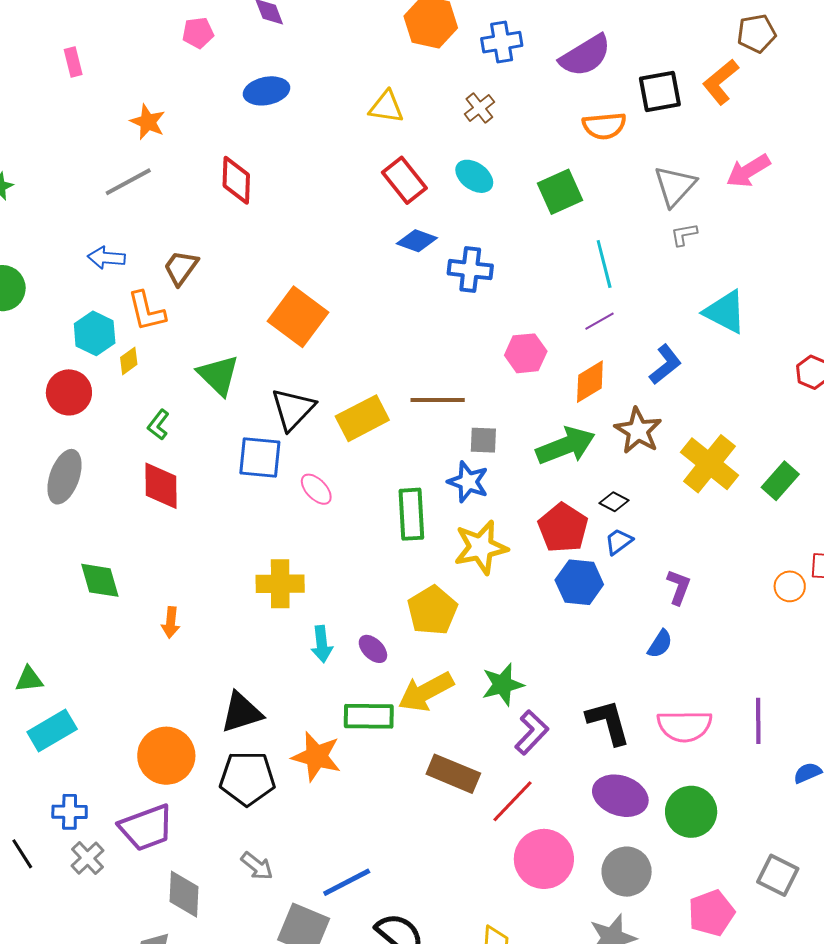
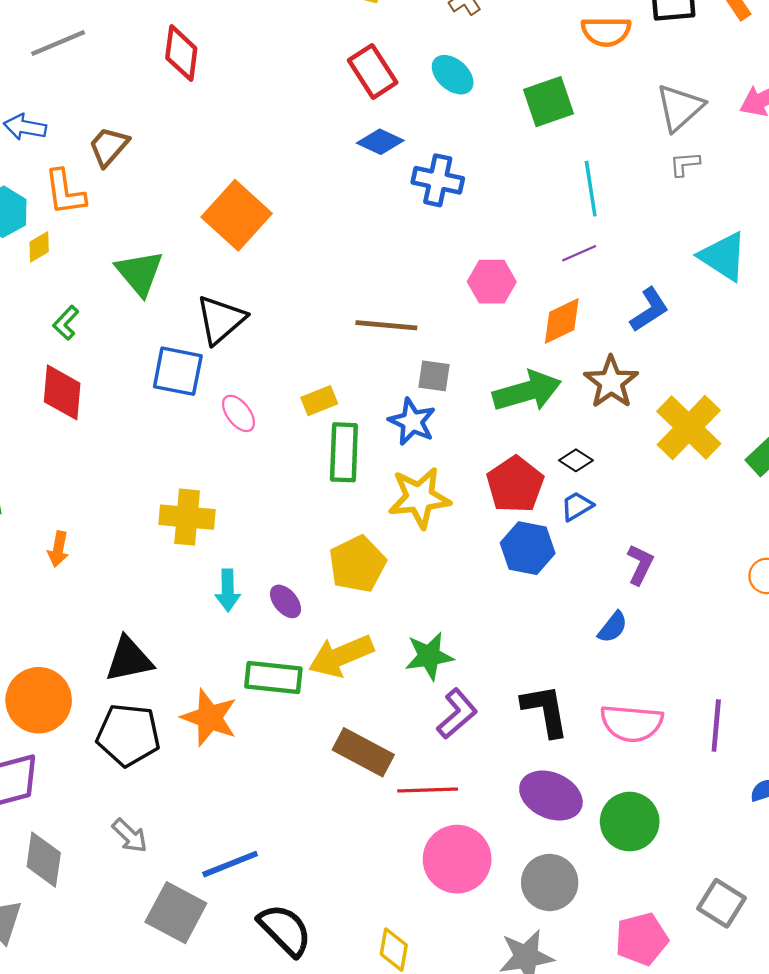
yellow rectangle: (362, 418) -> (319, 401), moved, size x0.6
red line: (512, 801) -> (428, 790), turned 39

